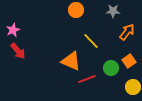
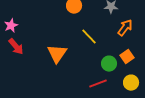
orange triangle: (71, 61) -> (57, 54), moved, turned 40
red line: (87, 79) -> (98, 84), moved

